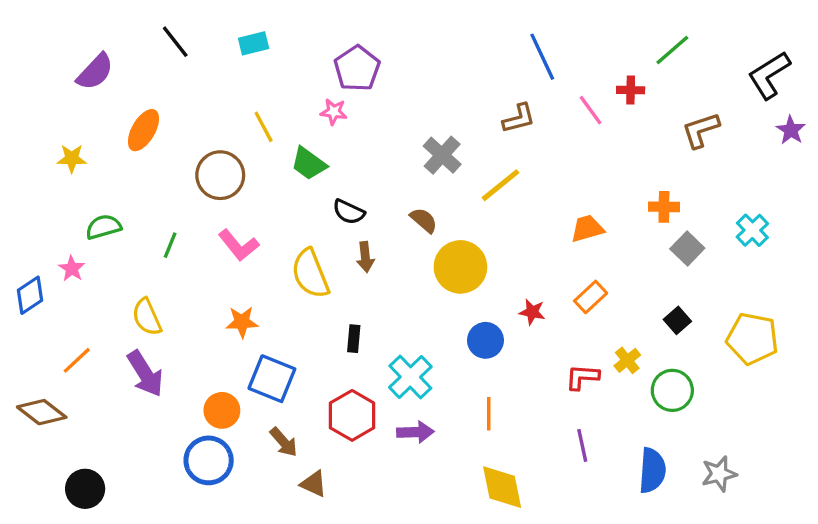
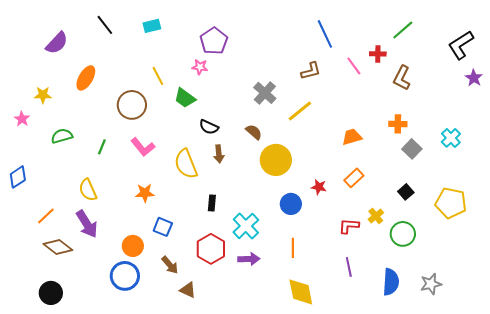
brown L-shape: (701, 130) -> (402, 78), moved, turned -45
pink star: (72, 269) -> (22, 119), moved
blue square: (272, 379) -> (163, 227), size x0.7
brown diamond: (42, 412) -> (58, 247), moved

